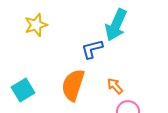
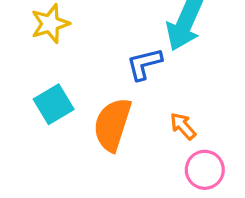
cyan square: (23, 90) -> (54, 104), moved

